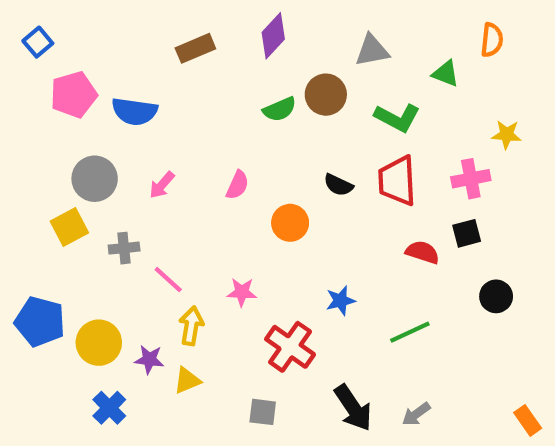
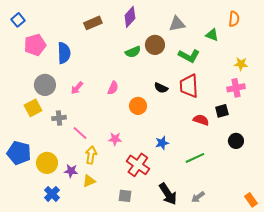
blue semicircle: (135, 111) -> (64, 53), turned -100
pink cross: (471, 179) -> (236, 88), moved

